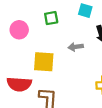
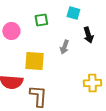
gray arrow: (76, 47) -> (64, 47), turned -64

